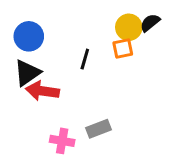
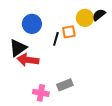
blue circle: (29, 36) -> (32, 24), moved
orange square: (123, 48) -> (69, 32), moved

